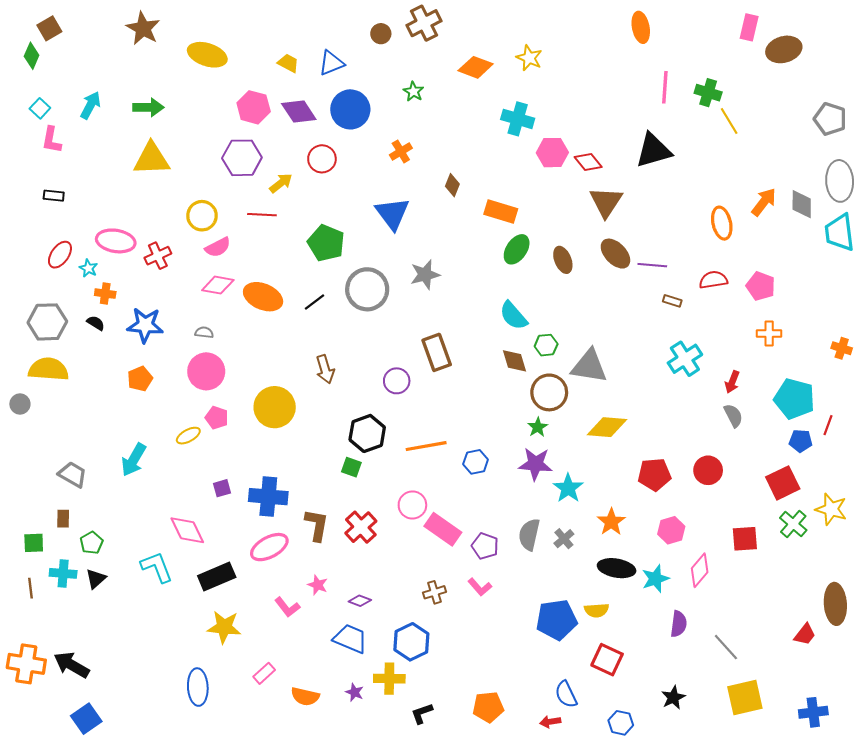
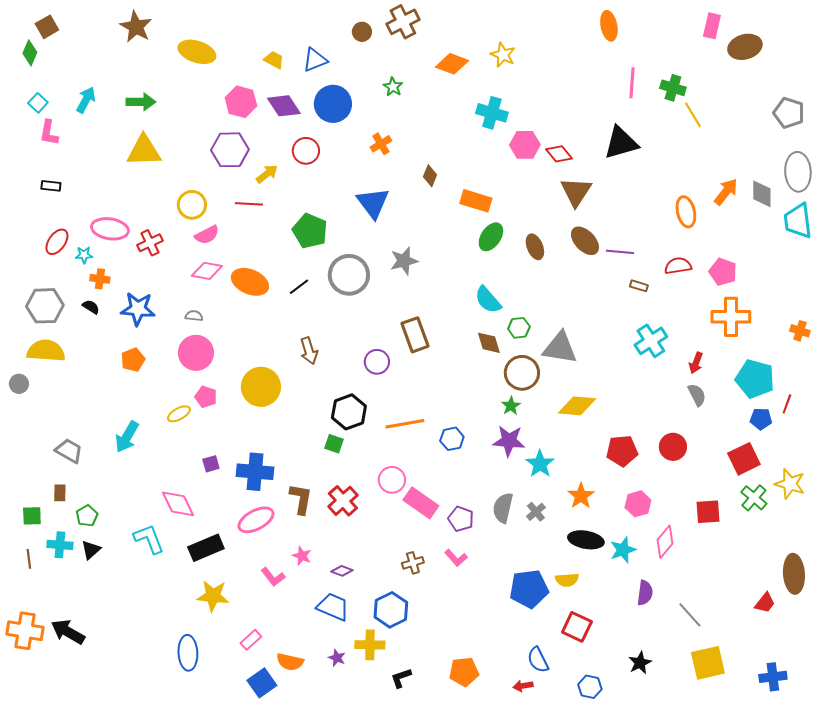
cyan star: (88, 268) -> (84, 255), turned -30
orange cross: (769, 334) -> (731, 317), size x1.6
blue square: (86, 719) -> (262, 683), moved

